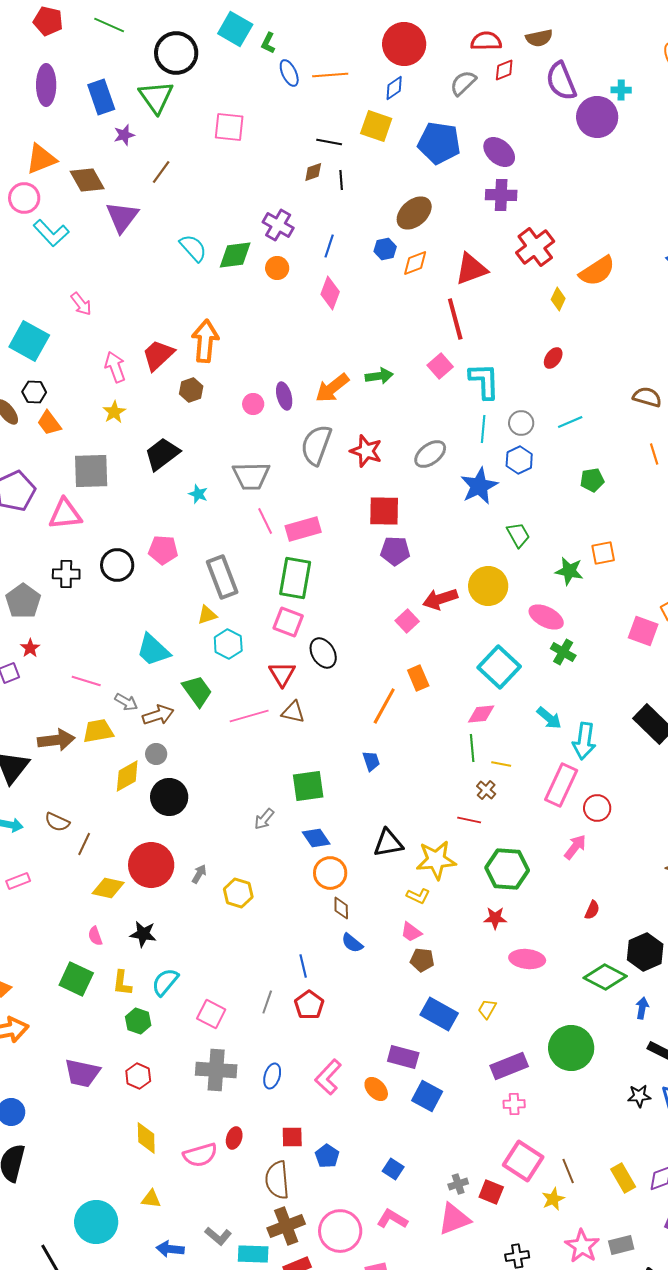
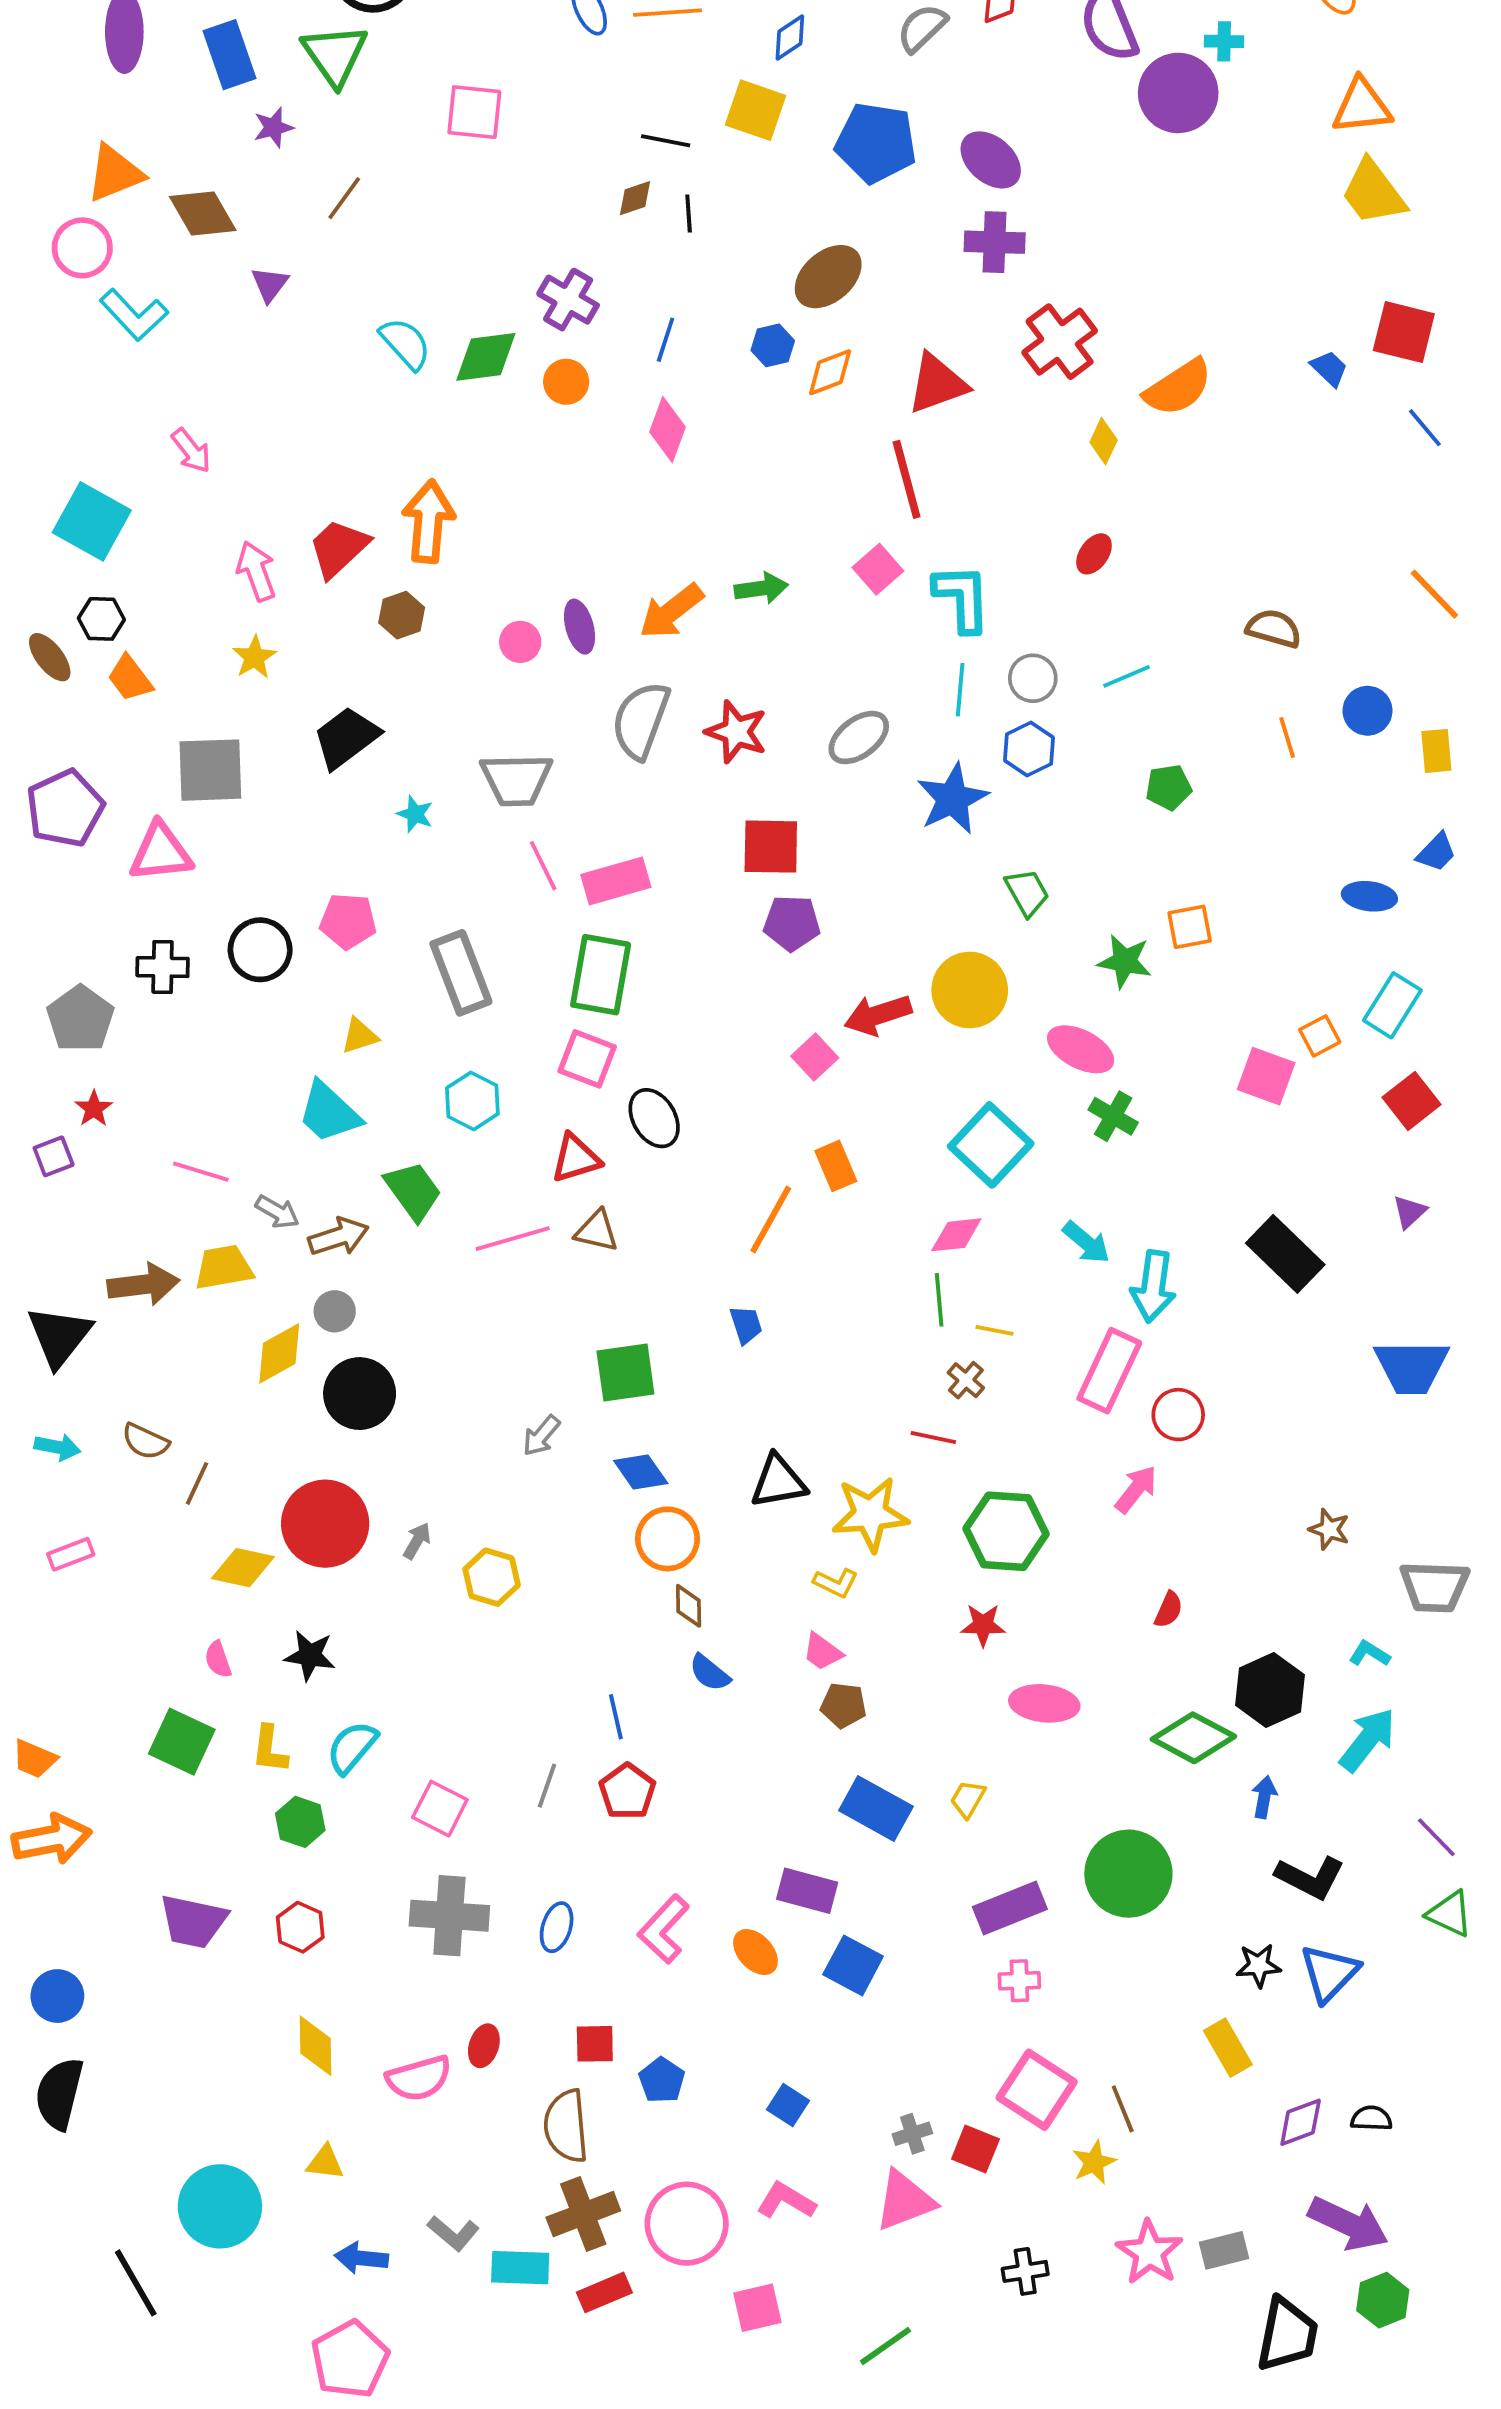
purple triangle: (122, 217) -> (270, 284), size x0.6
yellow triangle: (207, 615) -> (360, 1036), moved
red triangle: (282, 674) -> (576, 1158), turned 44
yellow rectangle: (623, 1178) -> (1228, 2048), moved

